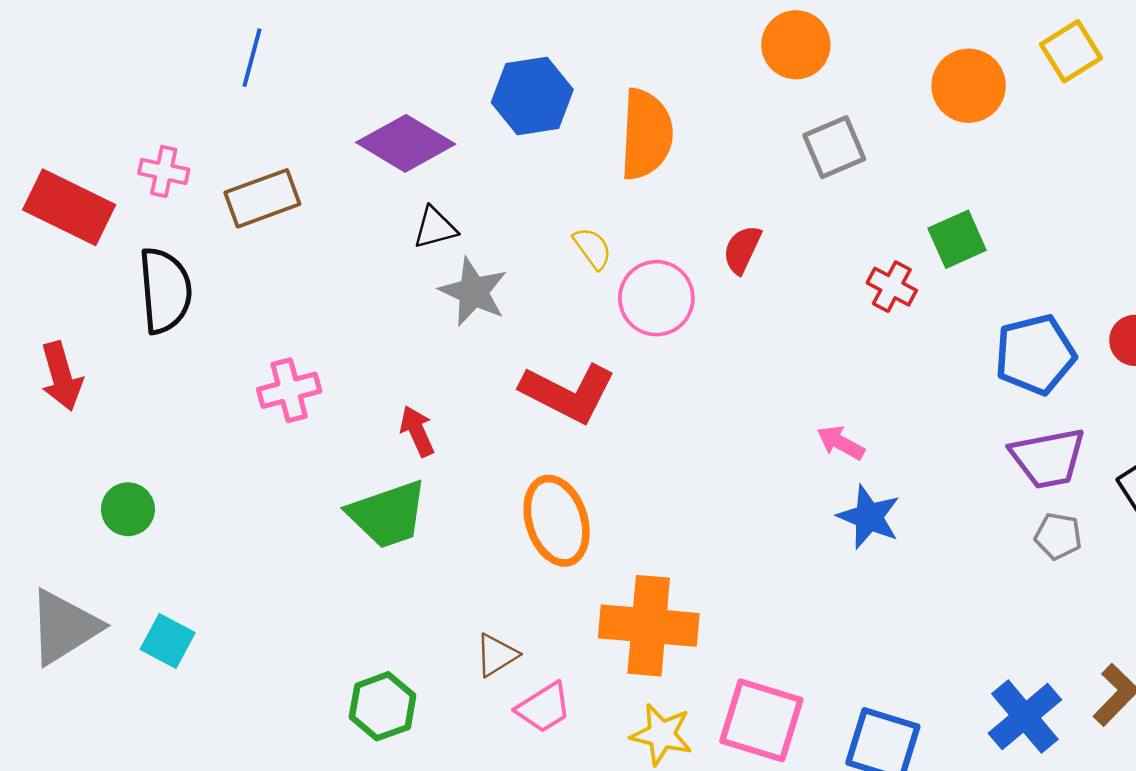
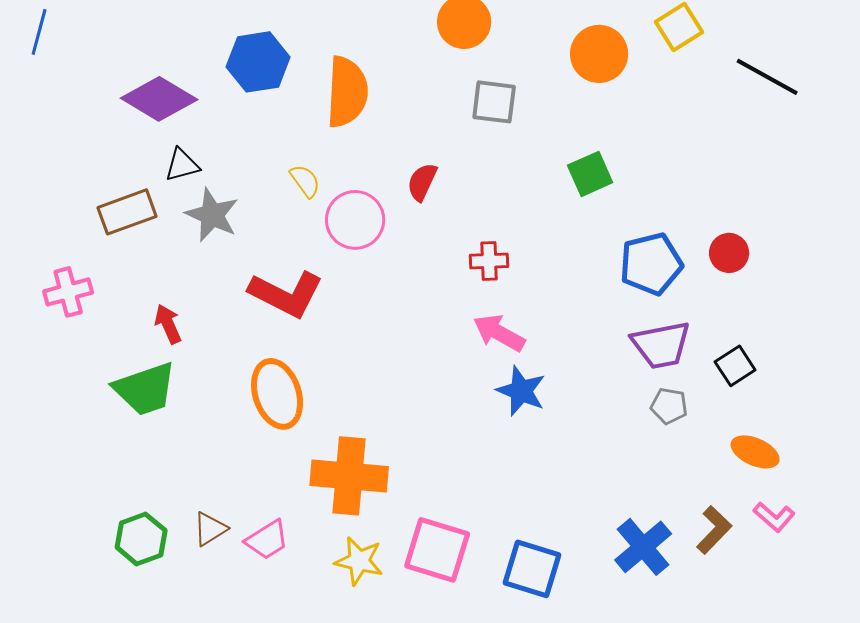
gray square: (834, 147) -> (494, 102), turned 30
brown rectangle: (262, 198) -> (127, 212), moved
red cross: (892, 287) -> (489, 261), moved, turned -30
pink arrow: (841, 443) -> (499, 333), size x1.4
brown triangle: (496, 655) -> (210, 529), moved

